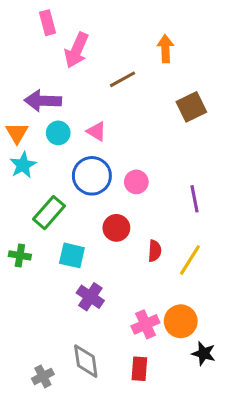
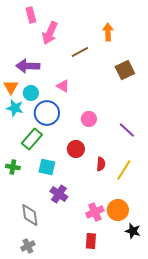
cyan circle: (58, 133) -> (31, 93), moved
cyan star: (23, 165) -> (15, 108), turned -30
blue circle: (92, 176) -> (47, 113), moved
purple line: (194, 199) -> (127, 130), turned -36
gray diamond: (86, 361) -> (30, 215), moved

